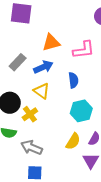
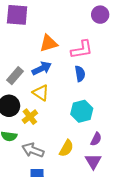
gray rectangle: (18, 62) -> (15, 76), moved
blue semicircle: (73, 80) -> (80, 74), moved
yellow semicircle: (73, 141) -> (66, 148), moved

